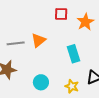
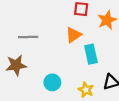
orange triangle: (38, 40) -> (73, 35), moved

